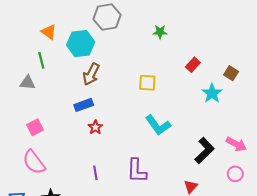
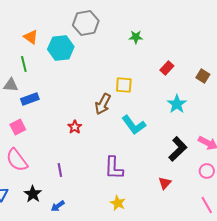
brown arrow: (91, 74) -> (103, 104), moved
cyan star: (212, 93) -> (177, 104), moved
blue rectangle: (84, 105) -> (30, 99), moved
purple line: (95, 173) -> (60, 170), moved

